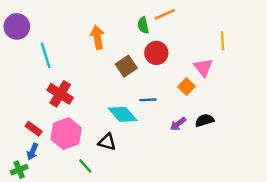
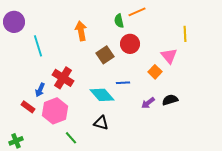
red cross: (60, 94) -> (63, 78), moved
black triangle: (107, 142) -> (101, 123), moved
blue arrow: (32, 152) -> (40, 90), moved

